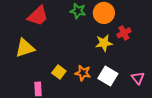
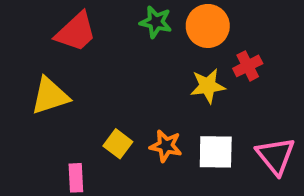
white square: (108, 76) -> (216, 152), turned -30
pink triangle: (138, 78) -> (276, 156), size x1.5

